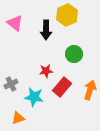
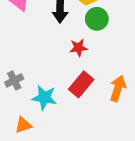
green circle: (74, 54) -> (97, 19), moved
red star: (46, 71) -> (78, 48), moved

